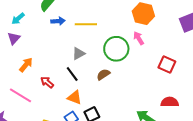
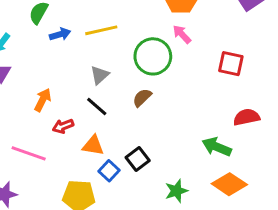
orange arrow: (26, 65) -> (43, 100), moved
red arrow: (47, 82) -> (63, 126), turned -48
orange triangle: (75, 97) -> (93, 146), moved

